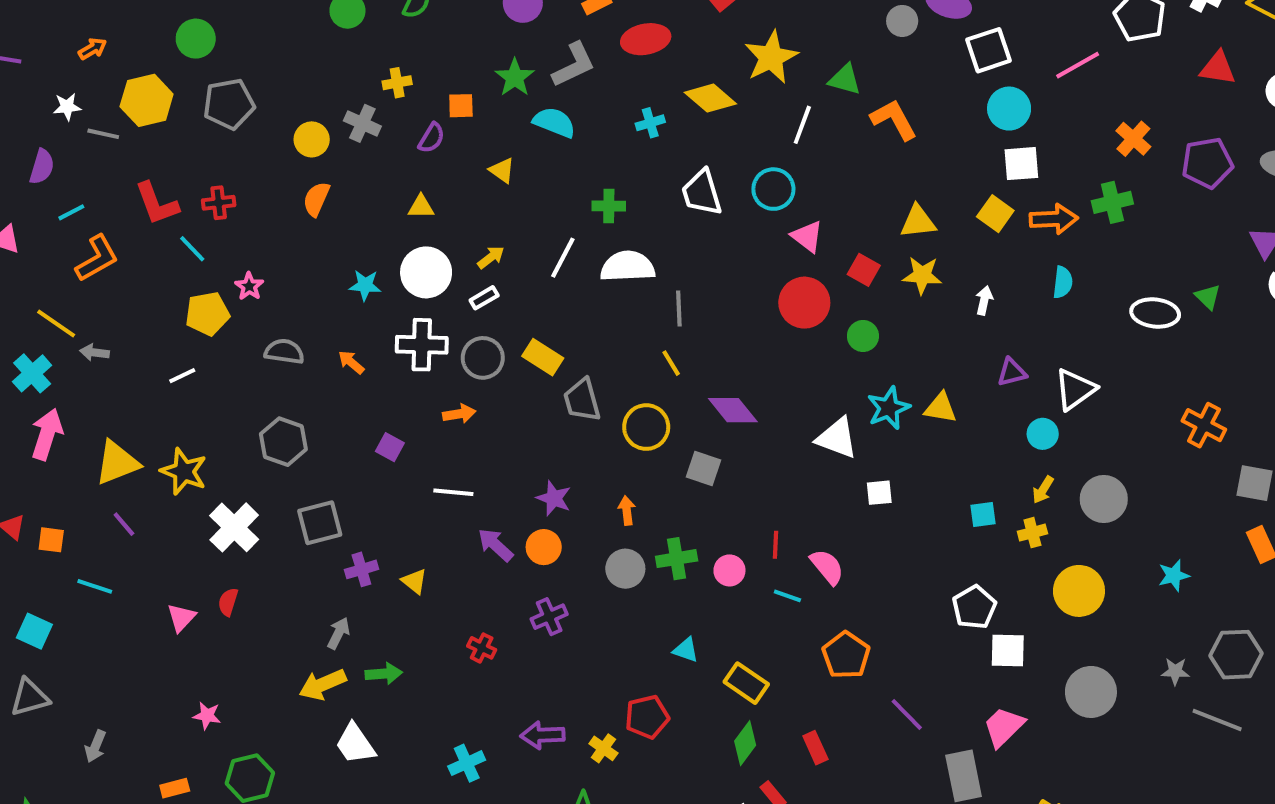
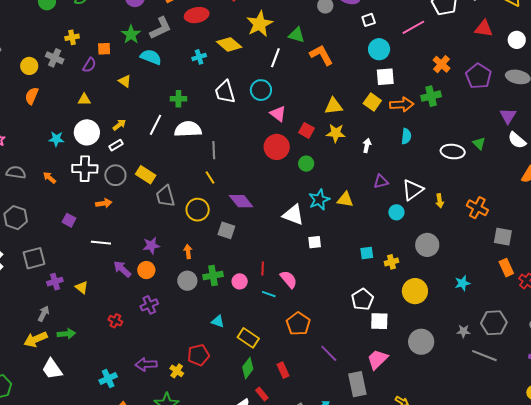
white square: (988, 50) -> (369, 20), size x0.6
purple pentagon: (1207, 163) -> (479, 76), turned -30
yellow arrow: (1043, 490) -> (440, 201), moved, turned -40
purple star: (554, 498) -> (151, 246), turned -30

